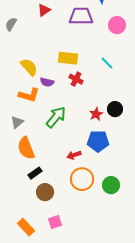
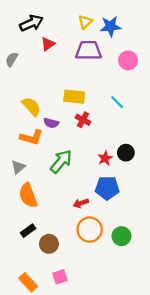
black rectangle: (35, 173) -> (28, 231), moved

